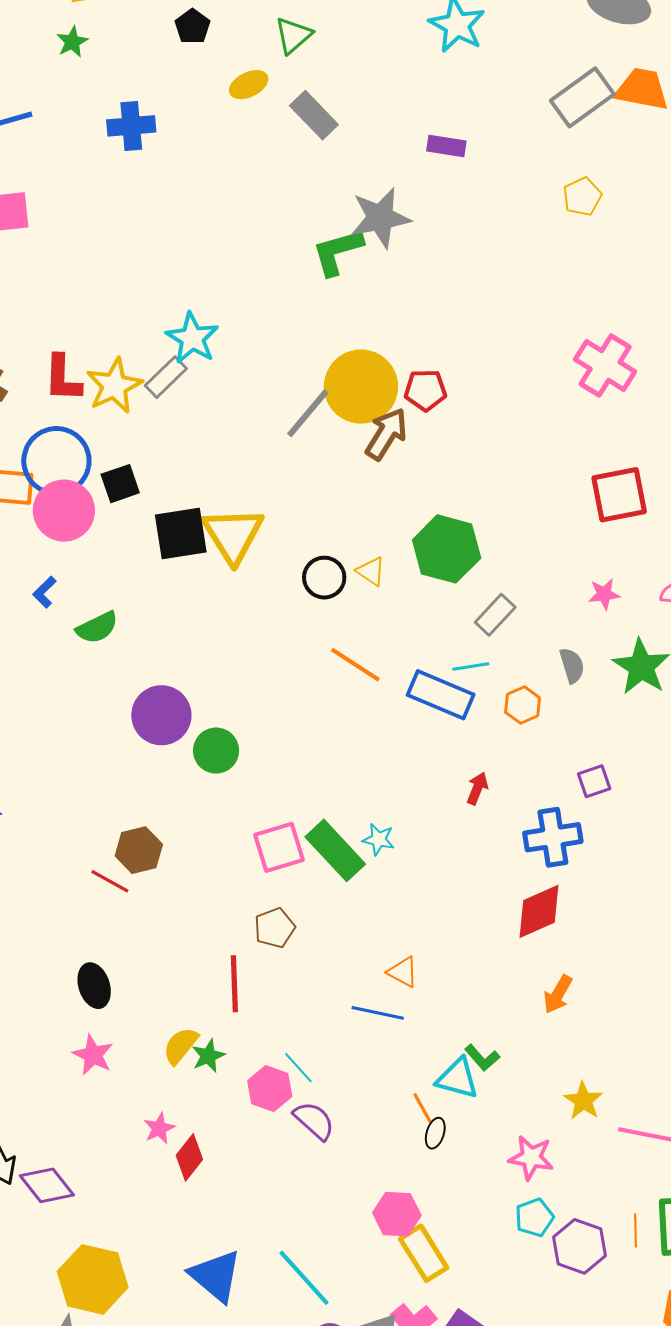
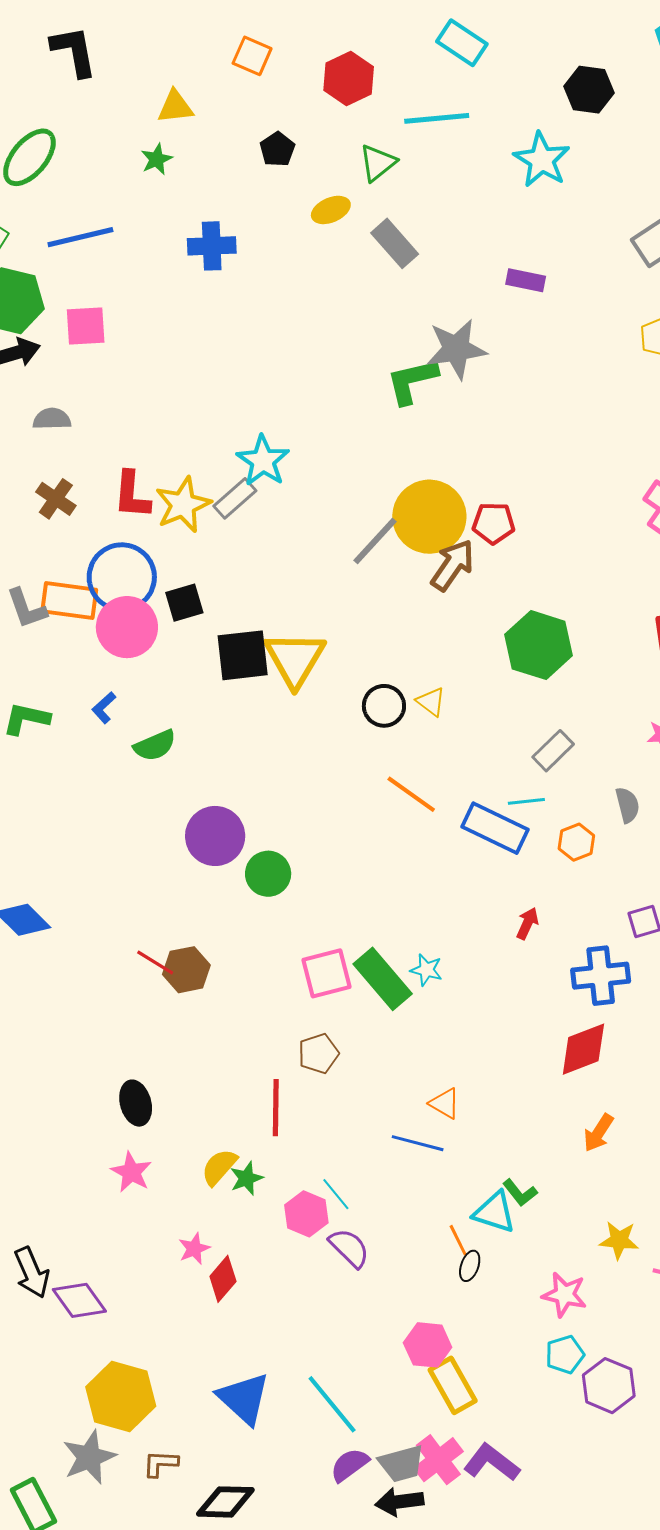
green hexagon: (447, 549) -> (539, 645), moved
red line: (110, 881) -> (155, 963), moved
yellow star: (583, 1101) -> (619, 1240), turned -30

